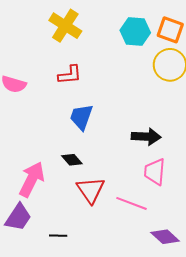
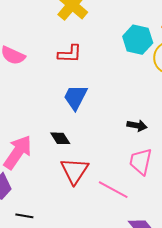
cyan hexagon: (135, 31) -> (138, 40), moved
black arrow: (146, 137) -> (137, 126), size x0.7
black line: (58, 236) -> (24, 216), moved

